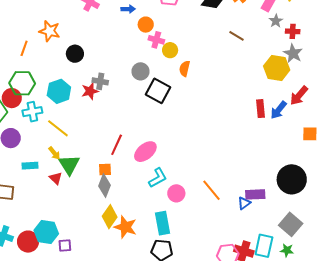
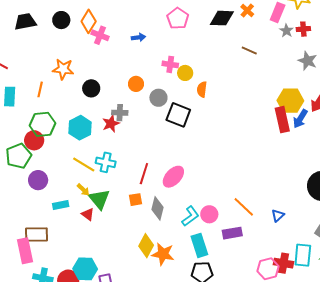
orange circle: (146, 25) -> (136, 84), moved
red cross: (293, 31) -> (303, 29), moved
yellow hexagon: (277, 68) -> (290, 101), moved
red rectangle: (261, 109) -> (282, 120), size x1.4
cyan cross: (32, 112) -> (106, 162), moved, turned 30
cyan L-shape: (158, 178) -> (190, 216), moved
gray diamond: (105, 186) -> (157, 208), moved
purple rectangle: (255, 194) -> (232, 233), moved

